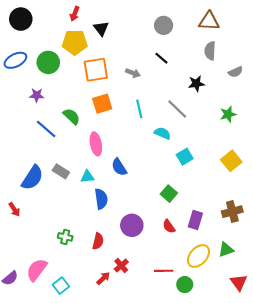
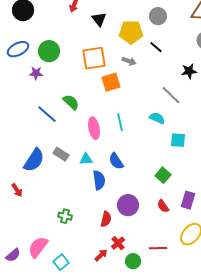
yellow pentagon: (75, 42) -> (131, 32), moved
purple star: (37, 95) -> (36, 73), moved
orange square: (102, 104) -> (111, 82), moved
cyan line: (139, 109) -> (120, 122), moved
cyan square: (185, 157) -> (178, 140), turned 35
blue semicircle: (119, 167) -> (116, 161), moved
red semicircle: (98, 241) -> (106, 219), moved
green circle: (185, 285) -> (133, 261), moved

